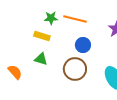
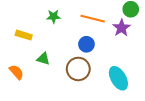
orange line: (75, 19) -> (93, 19), moved
yellow rectangle: (42, 36) -> (24, 35), moved

